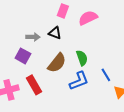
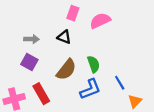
gray arrow: (33, 37) -> (32, 39), moved

